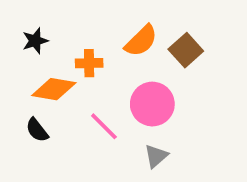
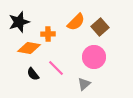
black star: (35, 41) -> (19, 22), size x1.5
pink circle: (152, 104) -> (94, 57), moved
black semicircle: (37, 130) -> (33, 74), moved

